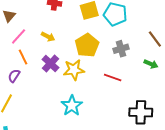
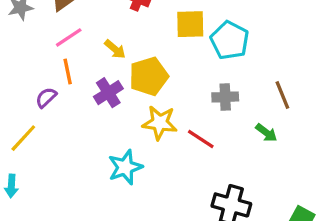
yellow pentagon: (87, 45) -> (149, 76), moved
yellow star: (74, 70) -> (160, 123), moved

